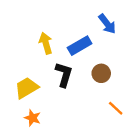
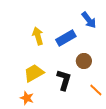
black L-shape: (64, 75) -> (64, 80), moved
yellow trapezoid: (27, 88) -> (34, 73), moved

